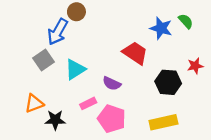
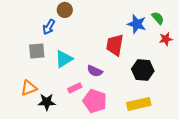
blue arrow: (58, 32) -> (49, 27), size x0.7
red trapezoid: (135, 53) -> (115, 45), turned -115
gray square: (43, 60) -> (37, 51), turned 30
red star: (195, 66) -> (166, 39), moved

